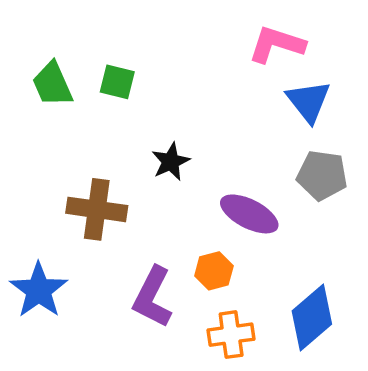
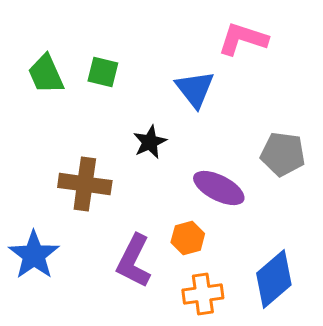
blue triangle: (308, 101) -> (195, 89), moved

